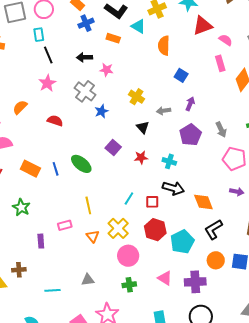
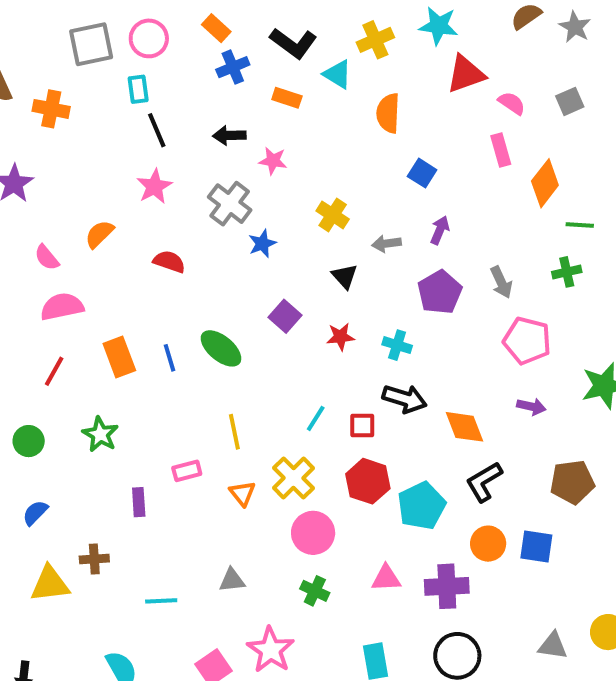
orange rectangle: (30, 169) -> (119, 357), turned 42
pink triangle: (165, 278) -> (386, 578), turned -35
green cross: (129, 285) -> (315, 591), turned 32

